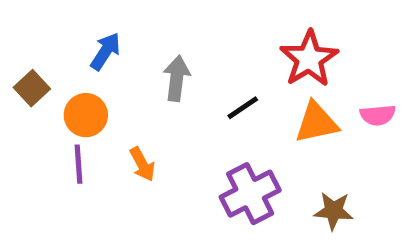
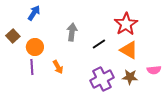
blue arrow: (105, 51) -> (34, 13), moved
pink semicircle: (378, 115) -> (154, 70), moved
orange triangle: (316, 122) -> (129, 50), turned 42
brown star: (334, 211) -> (130, 77), moved

